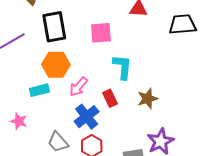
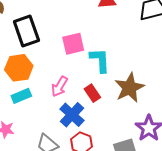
pink square: (101, 33) -> (73, 44), moved
orange hexagon: (56, 65) -> (19, 68), moved
brown star: (148, 99) -> (129, 88), size x1.4

